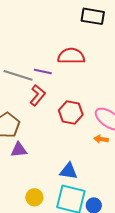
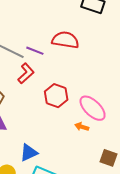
blue triangle: (69, 171) -> (29, 153), moved, turned -42

